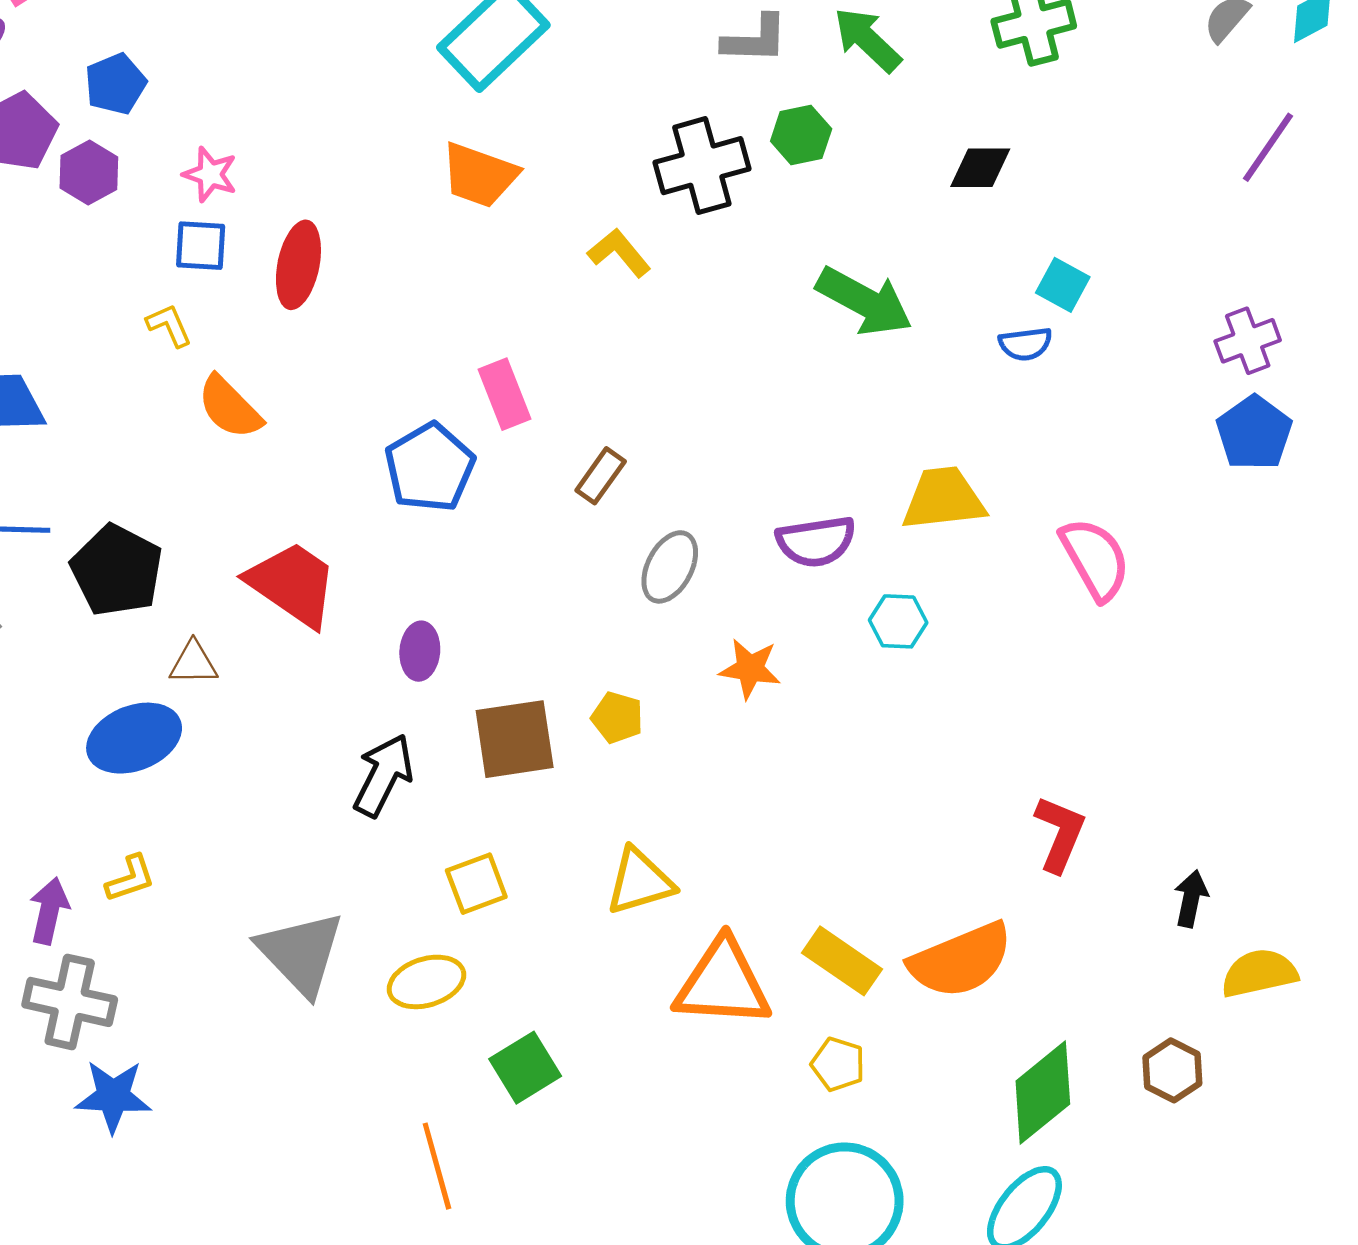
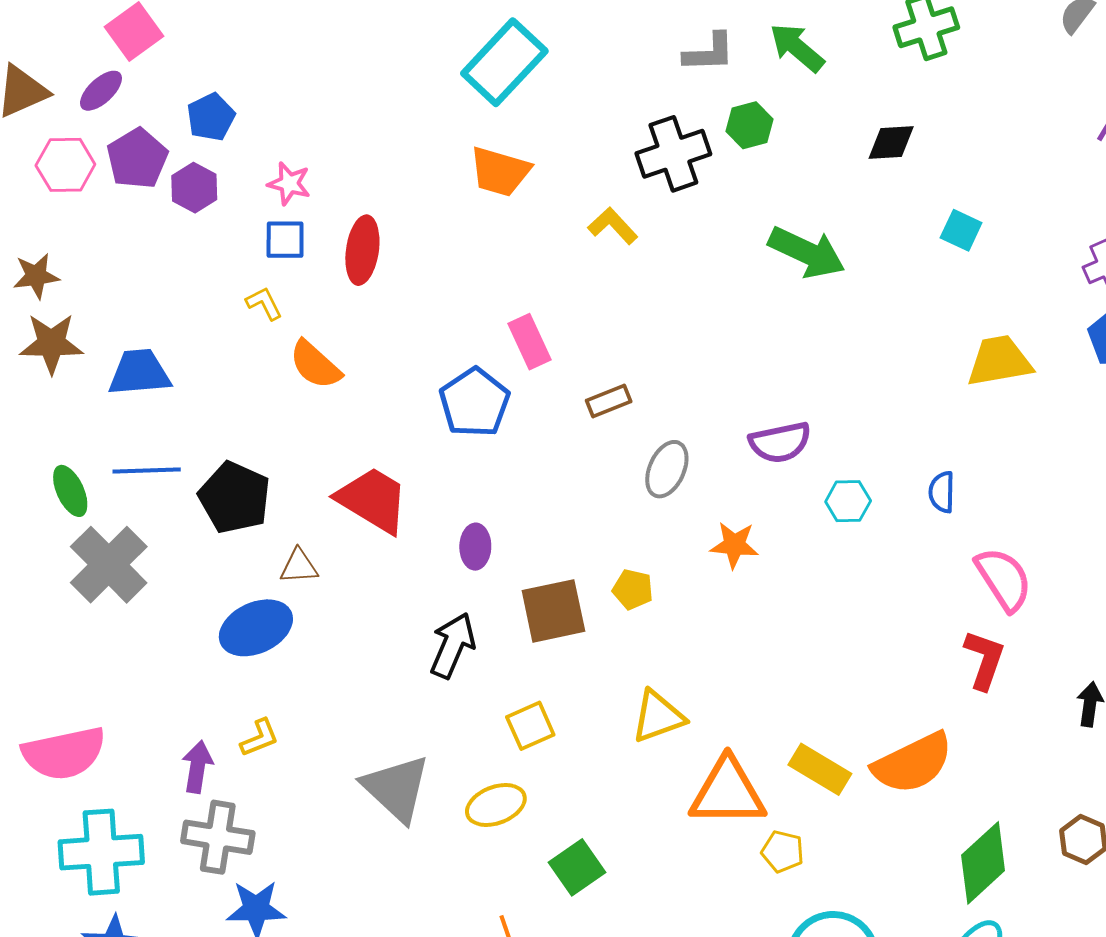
blue semicircle: (1025, 344) -> (942, 492), moved, turned 102
brown rectangle: (601, 476) -> (609, 401), turned 36
yellow trapezoid: (943, 499) -> (999, 361), moved
pink semicircle: (1095, 559) -> (1004, 579), moved
yellow pentagon: (838, 1064) -> (783, 852), moved

